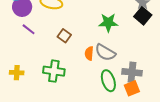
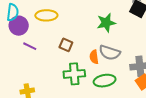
green cross: (54, 71) -> (74, 74), moved
green ellipse: (108, 81) -> (105, 81), moved, turned -70

